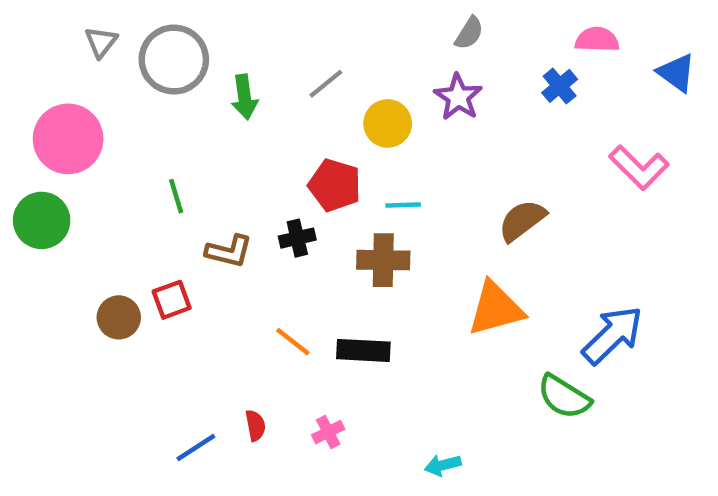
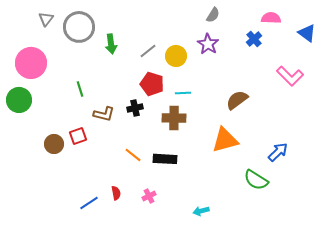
gray line: (326, 84) -> (148, 51), moved
blue arrow: (612, 335) -> (278, 152), size x0.7

